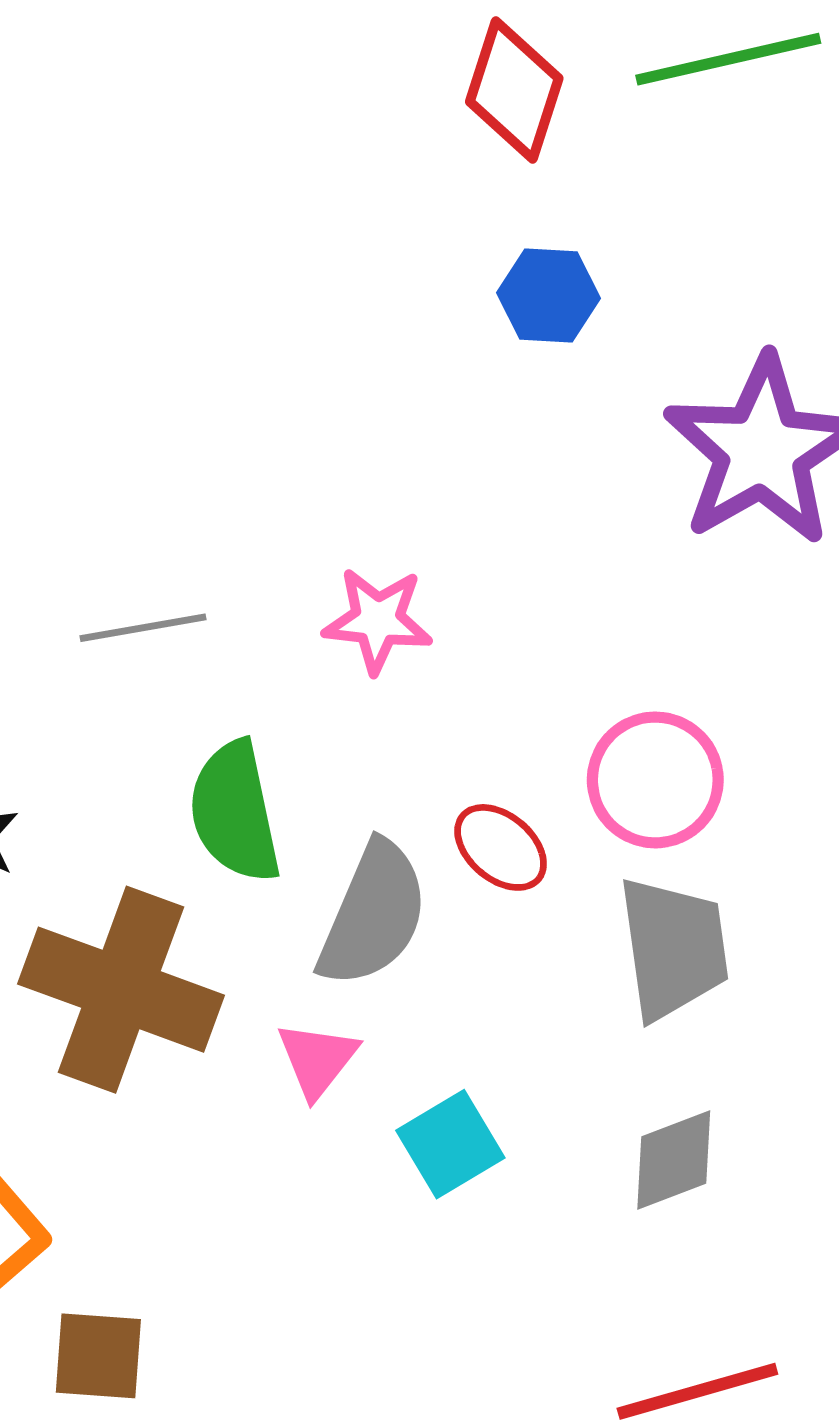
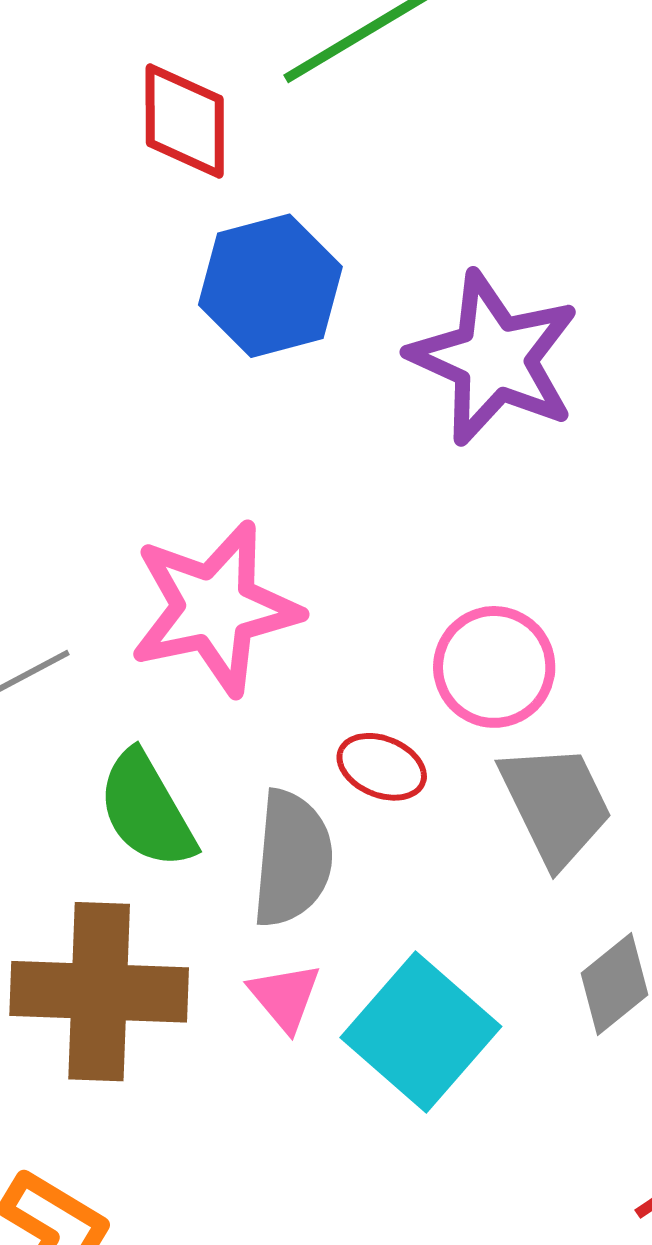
blue hexagon: (549, 295) -> (270, 286), size x1.6
pink star: (378, 620) -> (215, 608), size x1.8
cyan square: (450, 1144) -> (421, 1032), size x1.6

